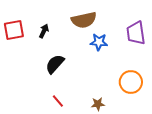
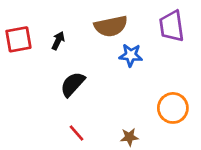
purple trapezoid: (136, 33) -> (172, 26), moved

